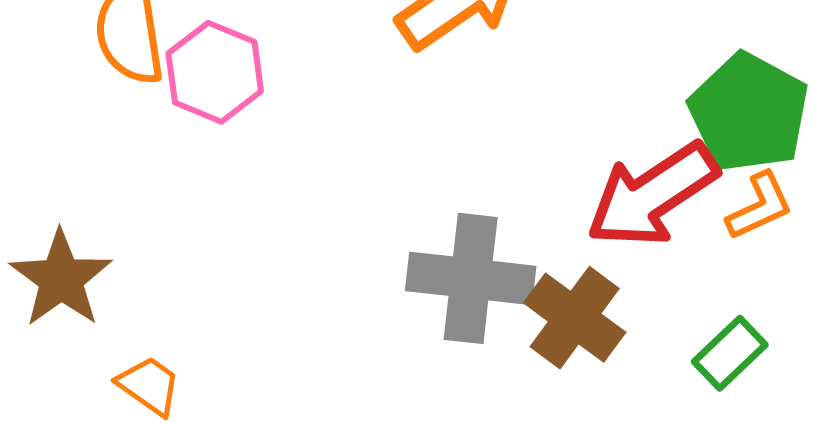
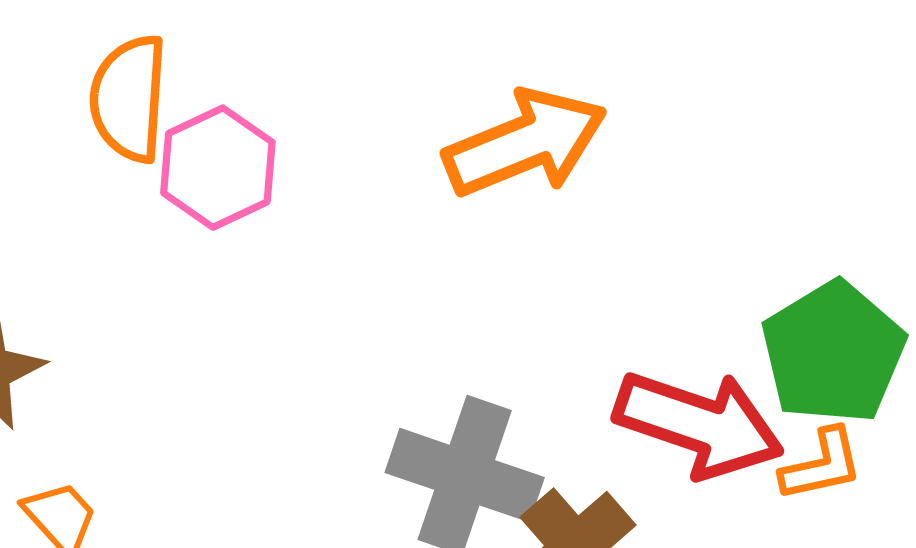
red arrow: (652, 195) -> (699, 424), turned -140

